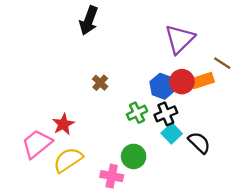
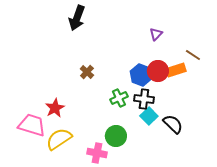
purple triangle: (180, 39) -> (156, 34), size x0.5
black cross: (166, 114) -> (144, 99), turned 30
pink trapezoid: (37, 144) -> (32, 125), turned 56

